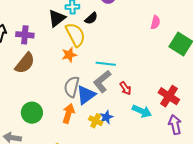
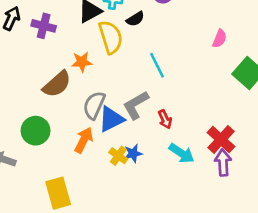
orange star: (69, 55) -> (82, 62), moved
brown semicircle: (25, 63) -> (57, 84), moved
cyan line: (106, 64) -> (157, 65), moved, turned 48
purple arrow: (175, 125) -> (223, 162), moved

